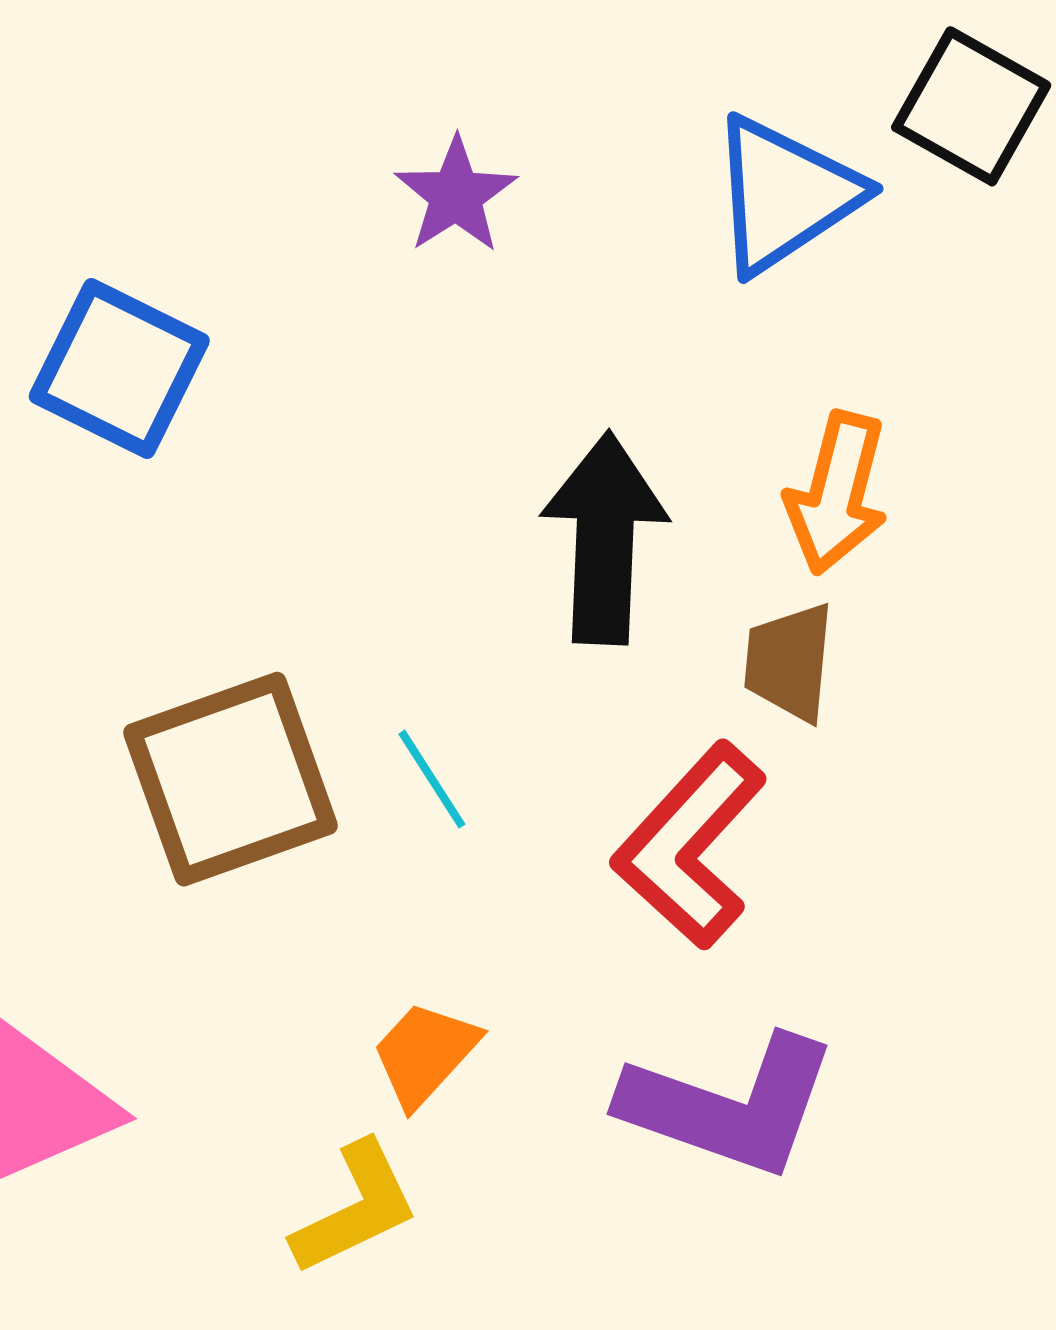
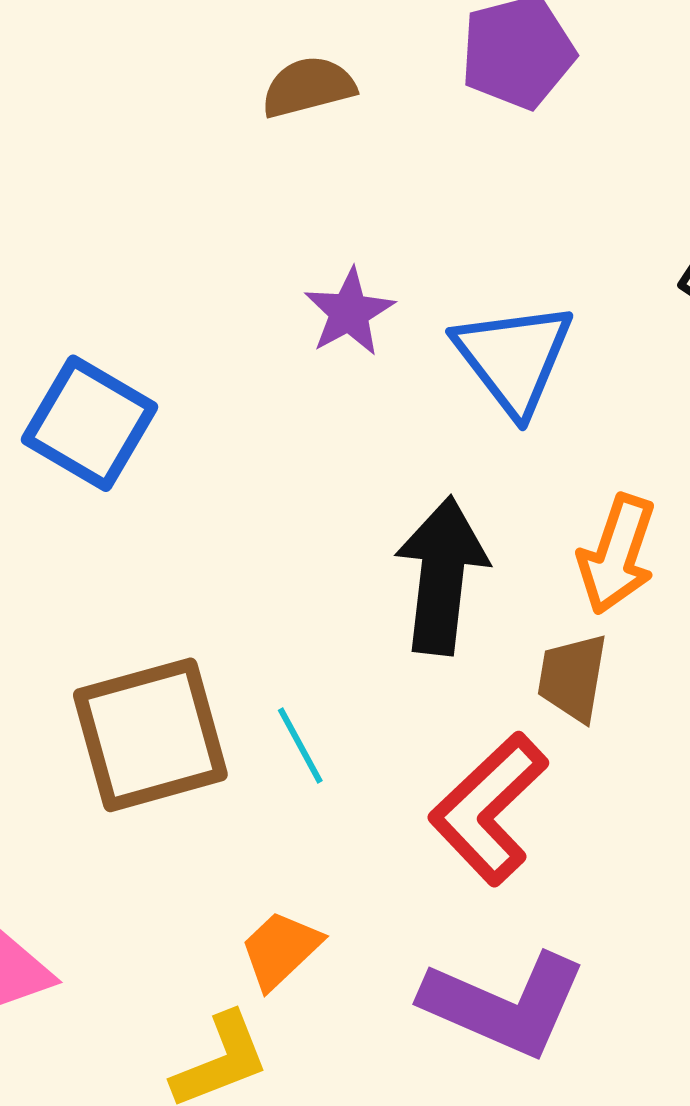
blue triangle: (785, 195) -> (514, 358), moved, turned -38

